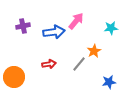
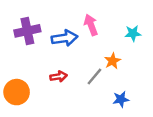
pink arrow: (76, 21) -> (91, 25), turned -60
purple cross: (23, 26) -> (27, 31), size x1.5
blue star: (109, 82) -> (121, 99), moved

